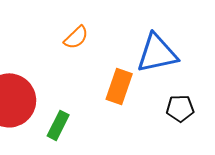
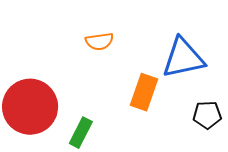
orange semicircle: (76, 37) -> (99, 41), turned 36

